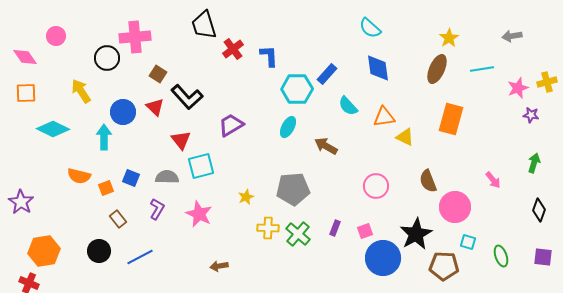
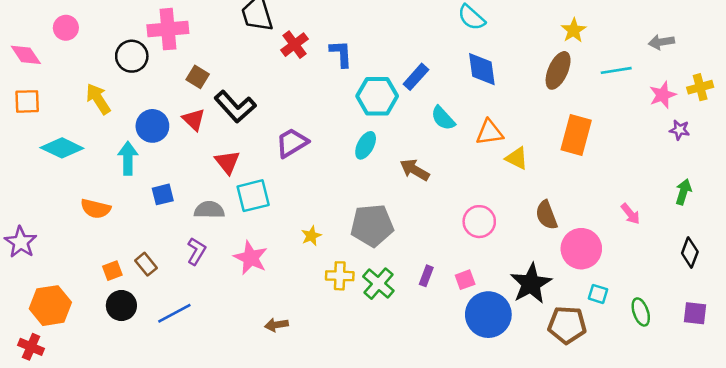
gray arrow: (512, 36) -> (661, 42), moved
blue square: (131, 178) -> (163, 194), moved, turned -36
orange square: (106, 188) -> (112, 271), moved

